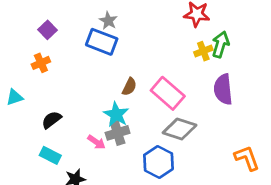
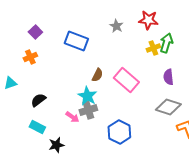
gray star: (108, 21) -> (116, 26), moved
purple semicircle: (223, 89) -> (168, 77), size x0.7
gray diamond: (180, 129) -> (168, 107), moved

